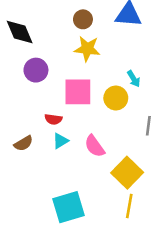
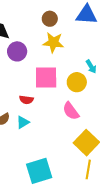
purple circle: (36, 70) -> (17, 51), moved
cyan triangle: (61, 141) -> (23, 122), moved
pink semicircle: (95, 146) -> (71, 111), moved

